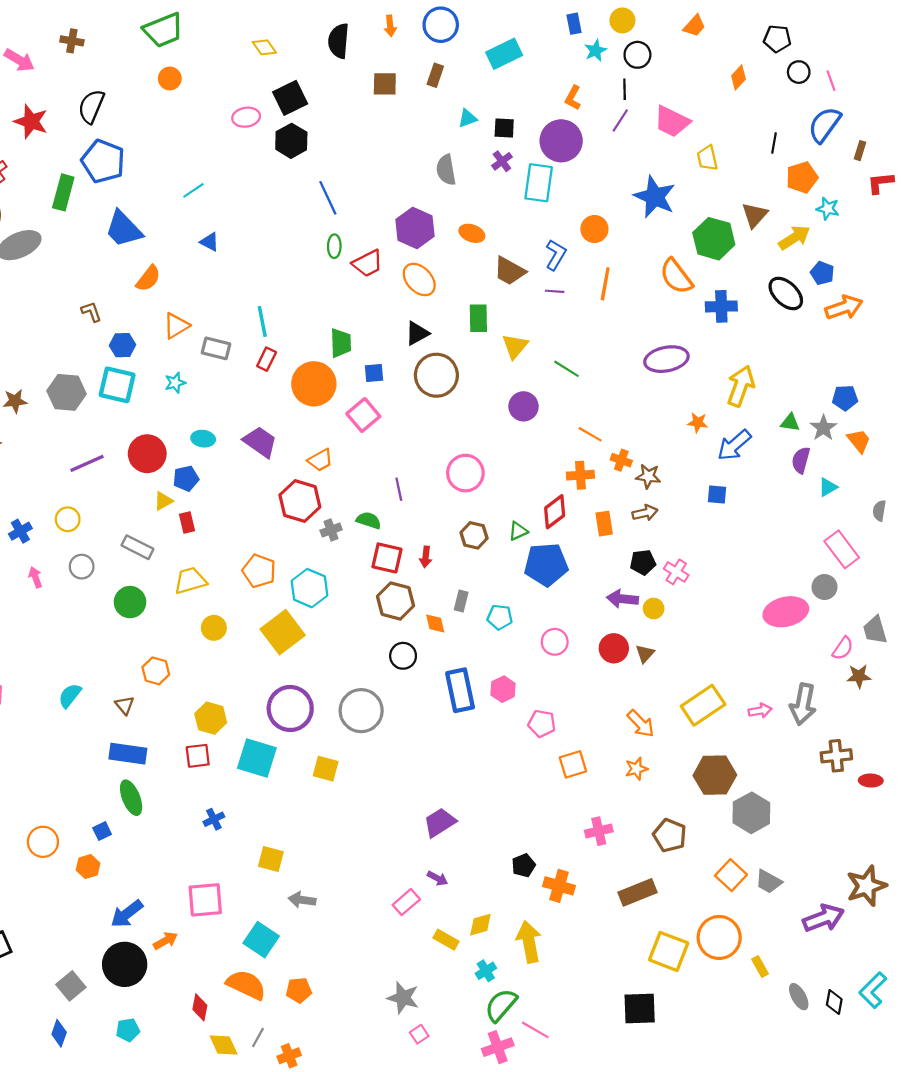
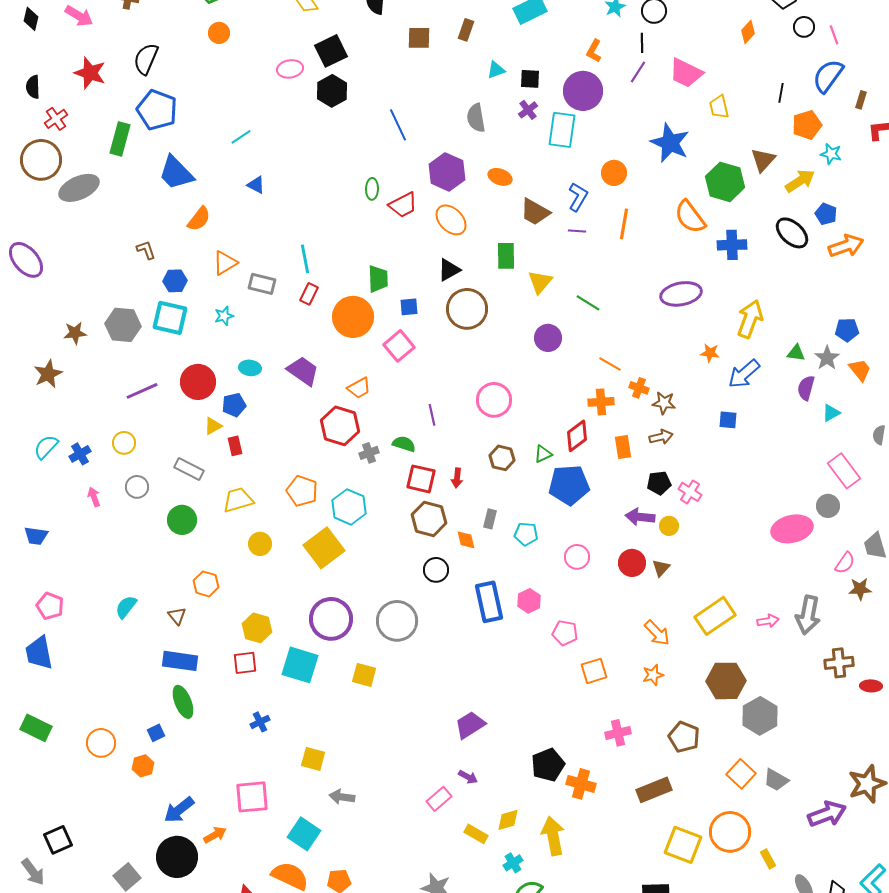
blue line: (328, 198) -> (398, 125), moved
black pentagon: (523, 865) -> (548, 765), size x1.5

